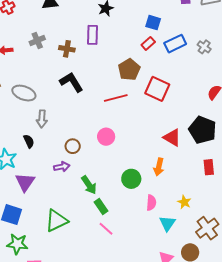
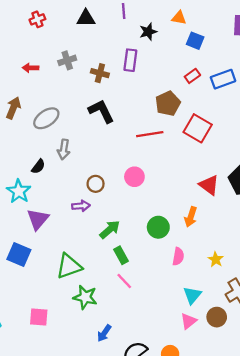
blue square: (153, 23) -> (195, 41), moved
gray ellipse: (24, 93) -> (46, 118), turned -60
black semicircle: (29, 141) -> (38, 167), moved, turned 56
green arrow: (89, 185) -> (110, 230), turned -102
cyan triangle: (167, 223) -> (192, 295), moved
green star: (17, 244) -> (85, 297), moved

